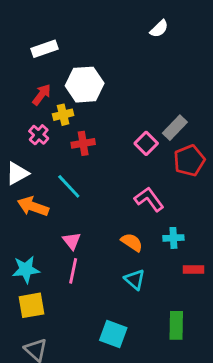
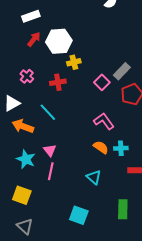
red arrow: (42, 95) -> (34, 39), moved
yellow cross: (63, 115) -> (74, 62), moved
orange semicircle: (132, 242) -> (101, 147), moved
cyan star: (26, 269) -> (26, 159), moved, turned 30
yellow square: (32, 305) -> (22, 195), turned 30

